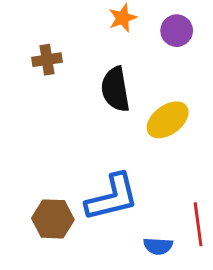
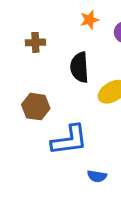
brown hexagon: (53, 219) -> (36, 107), moved

